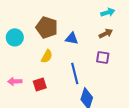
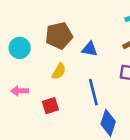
brown pentagon: (47, 27) -> (59, 36), turned -30
pink arrow: (15, 81) -> (20, 91), moved

